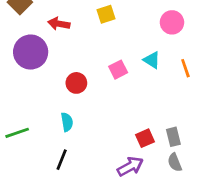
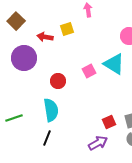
yellow square: (106, 14) -> (67, 29), moved
cyan triangle: (152, 60) -> (114, 64), size x1.6
cyan semicircle: (67, 122) -> (51, 110), size x1.6

